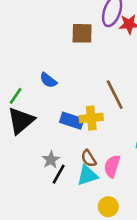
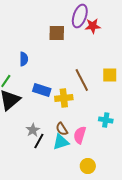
blue semicircle: (48, 80) -> (24, 59), moved, turned -128
blue rectangle: (72, 121) -> (42, 90), moved
yellow circle: (108, 207) -> (88, 166), moved

